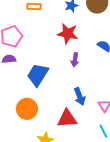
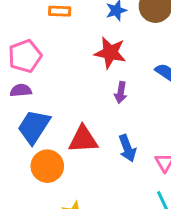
blue trapezoid: (38, 75) -> (34, 127), moved
red triangle: (67, 119) -> (83, 139), moved

